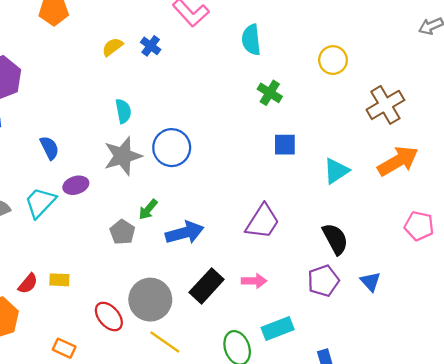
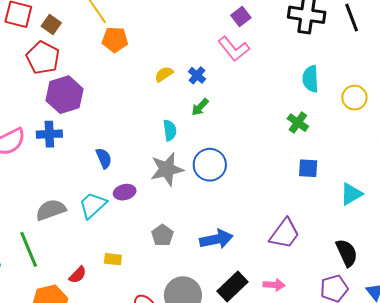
cyan semicircle: (251, 40) -> (311, 79), moved
green arrow: (148, 209) -> (200, 107), moved
yellow rectangle: (59, 280) -> (113, 259), moved

